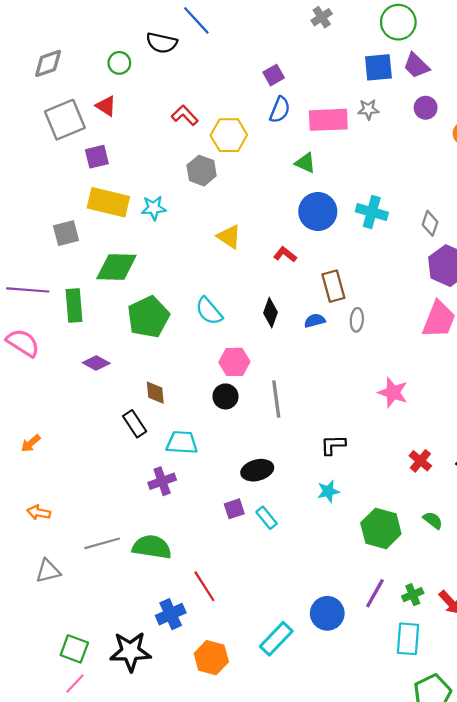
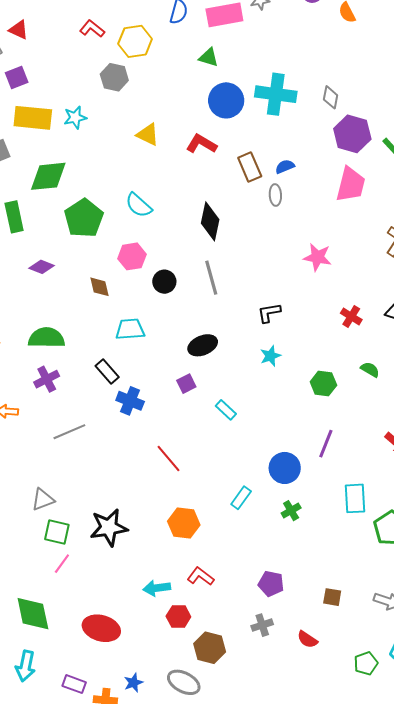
cyan cross: (372, 212) -> (276, 94), size x1.4
red L-shape: (285, 254) -> (201, 144), size x1.4
black diamond: (270, 313) -> (210, 221), moved, size x1.4
blue semicircle: (315, 321) -> (285, 167), moved
pink hexagon: (234, 362) -> (132, 256), moved
black rectangle: (135, 424) -> (107, 371), moved
purple cross: (162, 481) -> (47, 379), moved
cyan rectangle: (267, 518) -> (226, 410), moved
green hexagon: (381, 528) -> (323, 383), size x0.7
green semicircle: (152, 547) -> (46, 338), moved
gray triangle: (48, 571) -> (43, 500), moved
green cross: (413, 595) -> (291, 511), moved
blue cross: (171, 614) -> (130, 401), moved, turned -36
cyan rectangle: (276, 639) -> (241, 498), size x0.7
cyan rectangle: (408, 639) -> (355, 498), moved

